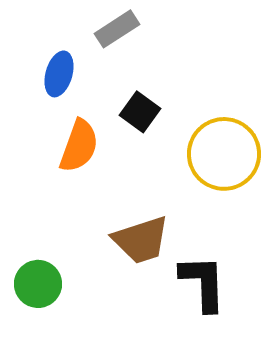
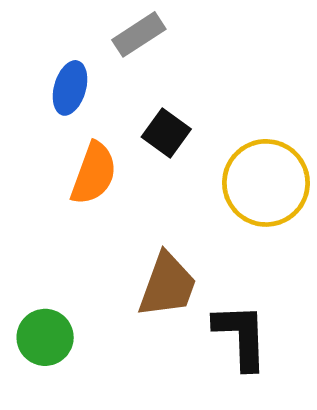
brown trapezoid: (141, 240) -> (167, 285), turned -52

